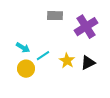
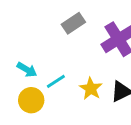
gray rectangle: (55, 16) -> (73, 23), turned -35

